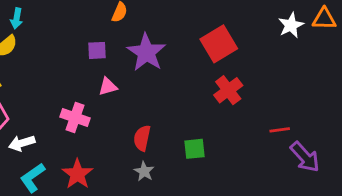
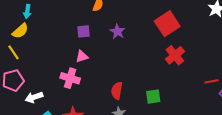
purple star: (146, 52) -> (118, 31), size x0.6
pink triangle: (108, 86) -> (82, 57), moved

